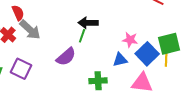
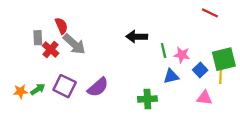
green line: (82, 36) -> (164, 51), moved, turned -32
blue square: (147, 54) -> (200, 70), size x0.6
purple semicircle: (66, 57) -> (98, 87), moved
pink triangle: (142, 83) -> (204, 98), moved, size x0.7

